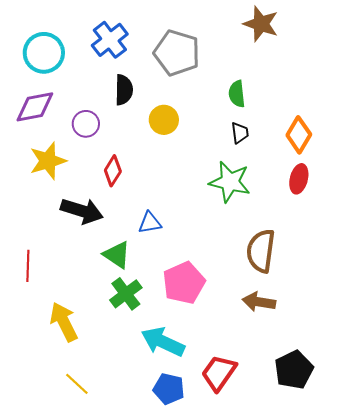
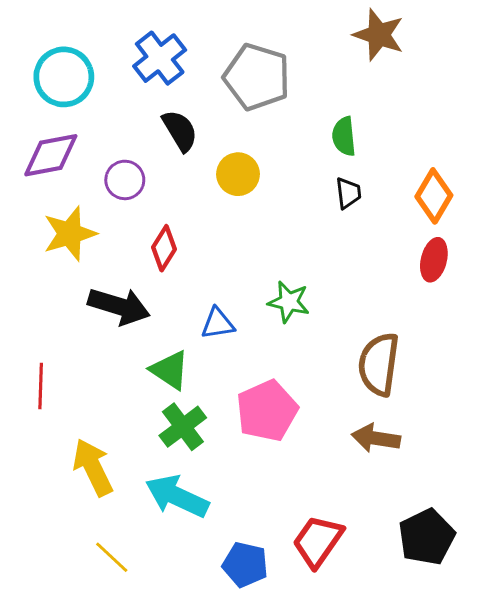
black semicircle: (124, 90) -> (180, 131), turned -32
green star: (230, 182) -> (289, 302), moved, size x0.7
cyan arrow: (163, 342) -> (177, 496), moved

